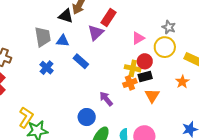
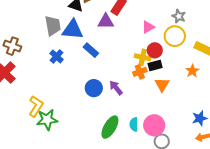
purple triangle: (96, 33) -> (106, 21), turned 42
blue triangle: (63, 41) -> (73, 30), size x1.6
blue circle: (87, 117) -> (94, 88), moved

